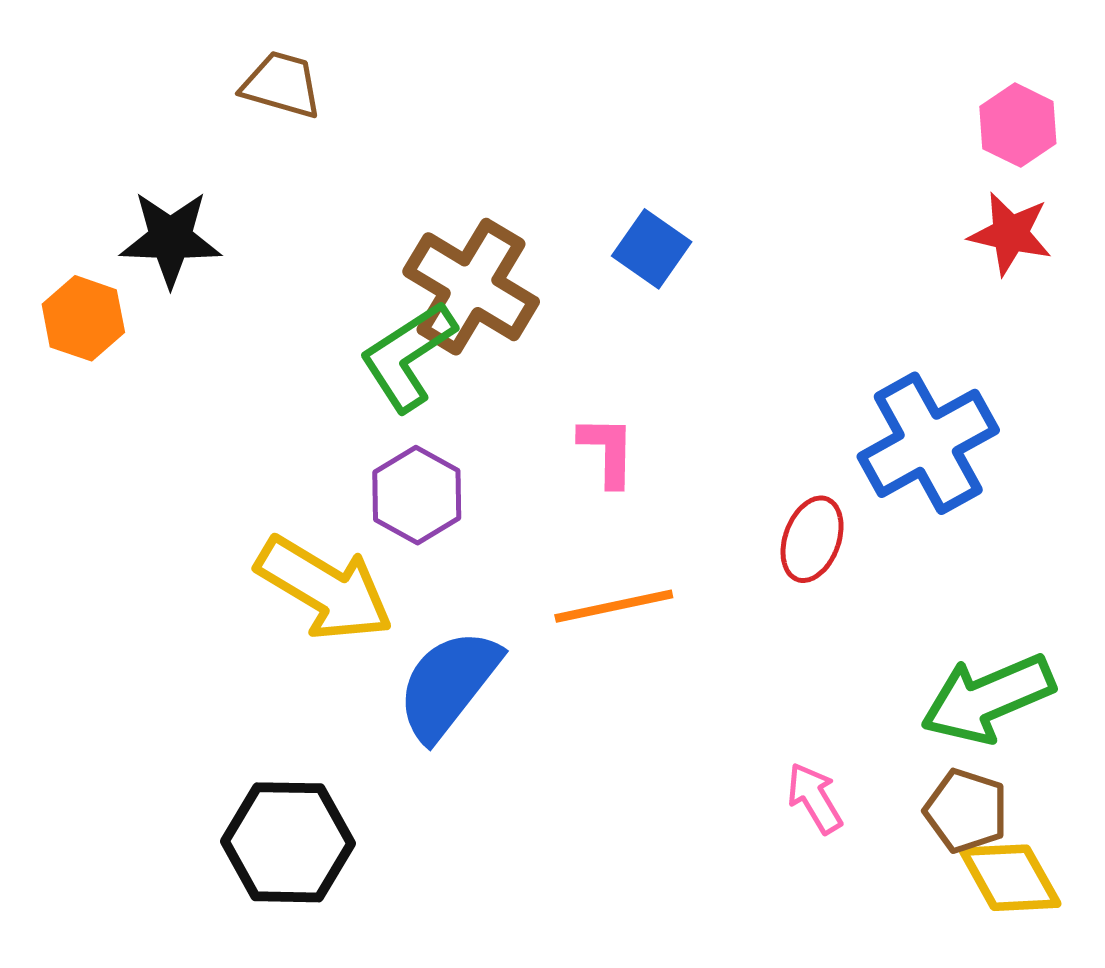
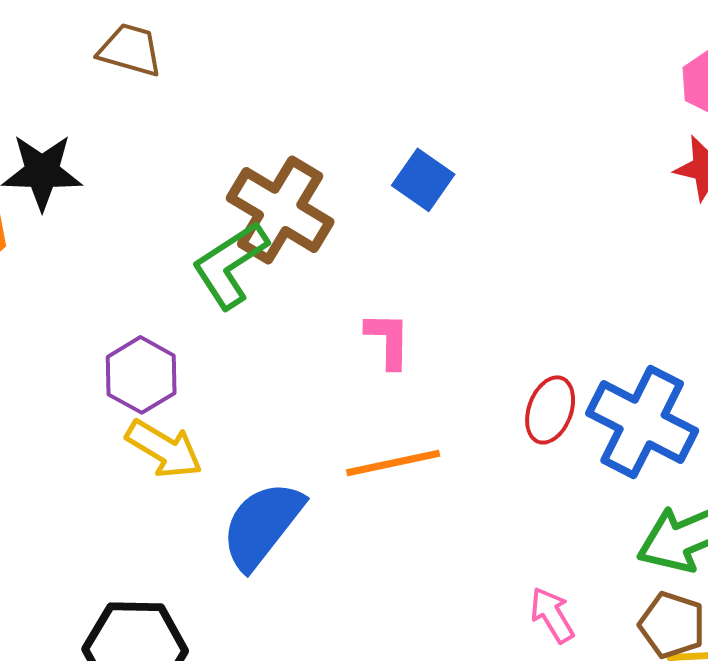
blue cross: (928, 443) -> (642, 422), moved, turned -34
purple hexagon: (417, 495) -> (141, 375), moved
yellow arrow: (325, 589) -> (164, 449), size x0.7

